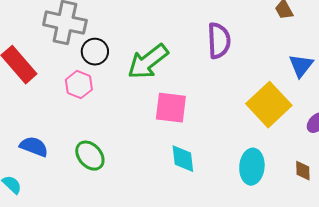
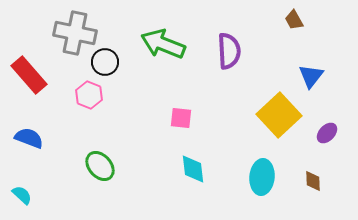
green arrow: (148, 62) -> (163, 44), moved, turned 60
pink square: (171, 108) -> (181, 118), size x0.7
blue semicircle: (34, 147) -> (29, 138), moved

